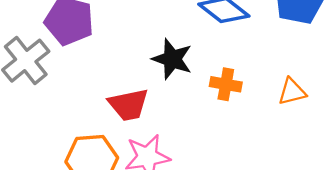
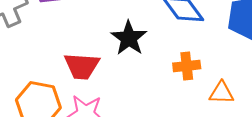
orange cross: (226, 84) -> (187, 66), moved, turned -32

